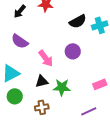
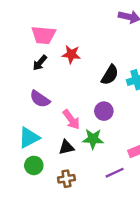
black semicircle: (78, 21) -> (110, 75), turned -30
green star: (62, 87) -> (93, 139), moved
purple line: (89, 111) -> (115, 173), moved

